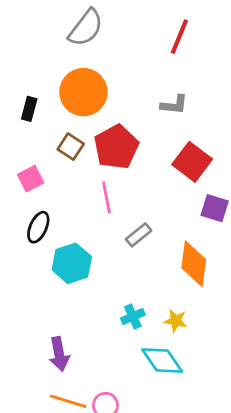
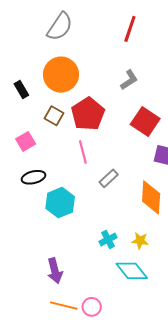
gray L-shape: (174, 105) -> (129, 80), turned -35
black rectangle: (29, 109) -> (21, 90), turned -42
black ellipse: (38, 227) -> (33, 177), turned 55

